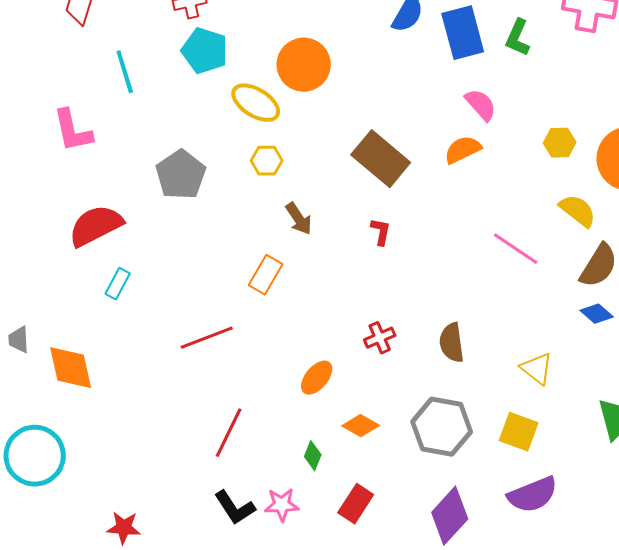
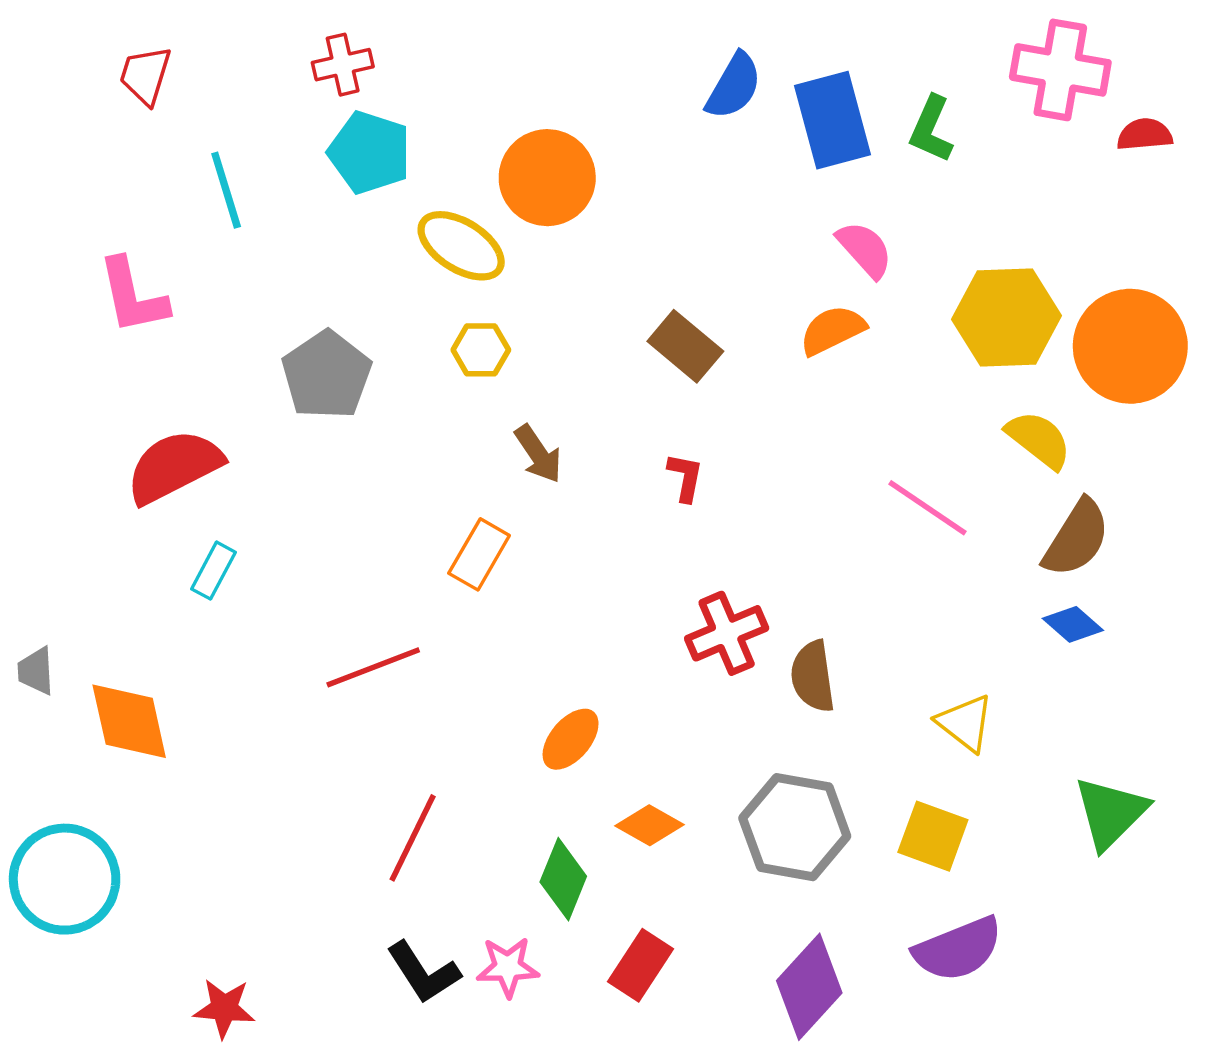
yellow hexagon: (560, 143) -> (1006, 318), size x1.8
brown rectangle: (381, 159) -> (685, 346), size x0.7
red cross: (380, 338) -> (727, 633), moved, size x1.4
green diamond: (313, 456) -> (563, 879), size x1.5

